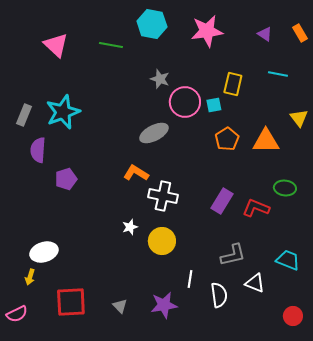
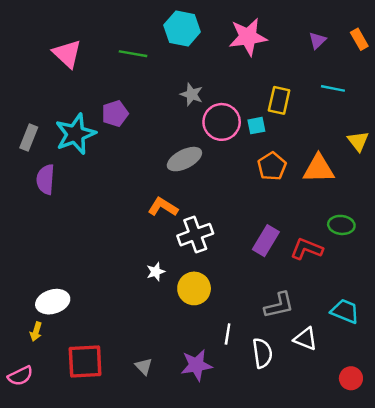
purple triangle: (265, 34) -> (317, 41), turned 42
purple pentagon: (66, 179) -> (115, 114), moved
white cross: (163, 196) -> (195, 235), turned -32

